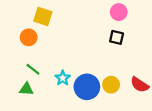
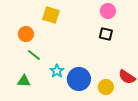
yellow square: (43, 16) -> (51, 15), moved
green line: (33, 69) -> (34, 55), moved
yellow circle: (111, 85) -> (106, 87), moved

